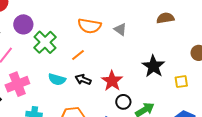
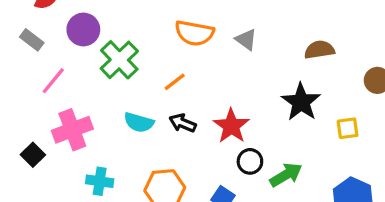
brown semicircle: (165, 18) -> (319, 50), moved

